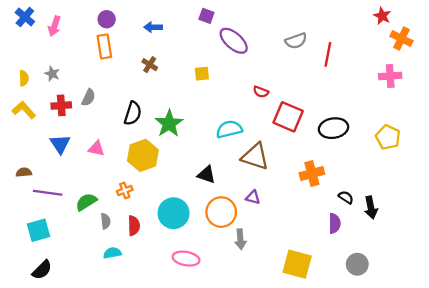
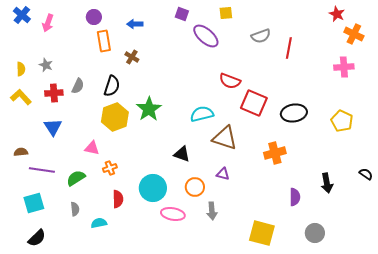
orange rectangle: (104, 46) -> (104, 41), moved
yellow square: (202, 74) -> (226, 13), moved
red semicircle: (261, 92) -> (230, 81), size x1.5
black semicircle: (133, 113) -> (112, 86), moved
pink triangle: (96, 149) -> (92, 148), moved
yellow hexagon: (143, 155) -> (115, 117), moved
black semicircle: (346, 197) -> (366, 174), moved
orange circle: (221, 212) -> (195, 187), size x0.7
gray semicircle: (105, 221) -> (75, 209), moved
pink ellipse: (186, 259) -> (173, 214), moved

